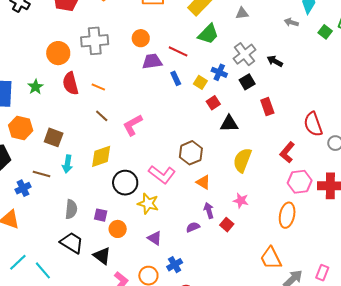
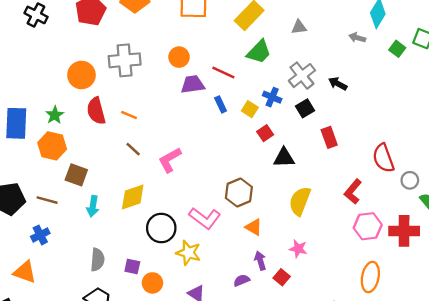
orange hexagon: (21, 128) -> (52, 146), moved
brown line: (41, 174) -> (47, 200), moved
orange ellipse: (287, 215) -> (370, 277), moved

